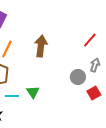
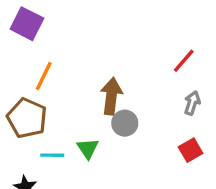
brown arrow: (41, 46) -> (111, 96), moved
gray circle: (78, 77) -> (125, 123), moved

